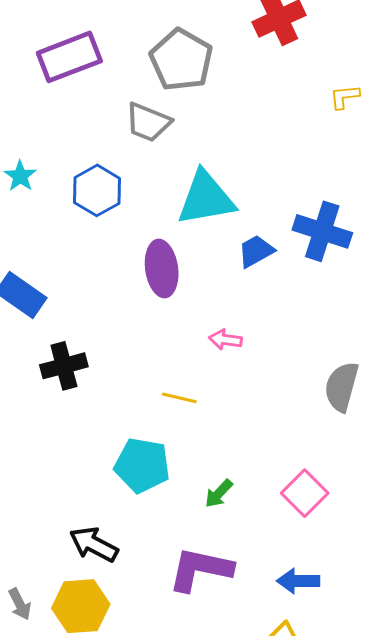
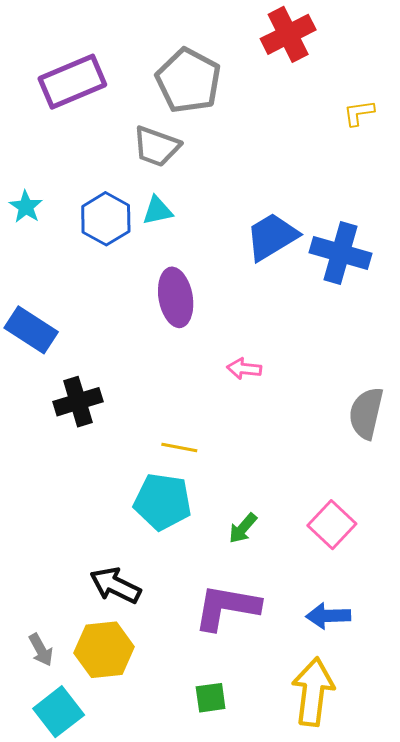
cyan triangle: (206, 198) -> (158, 211), moved, size x0.5
blue trapezoid: (256, 251) -> (272, 237), moved, size x1.4
yellow line: (179, 398) -> (179, 448), moved

